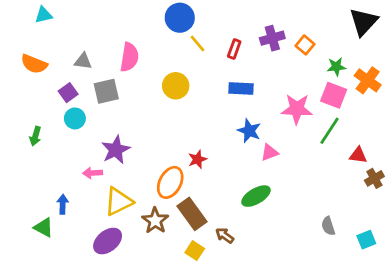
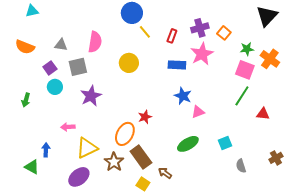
pink star: (297, 109) -> (202, 54), moved, turned -30
purple star: (116, 150) -> (91, 96), moved
brown cross: (374, 178) -> (276, 158), moved
cyan square: (366, 240) -> (225, 143), moved

